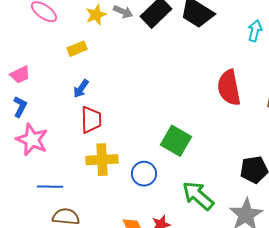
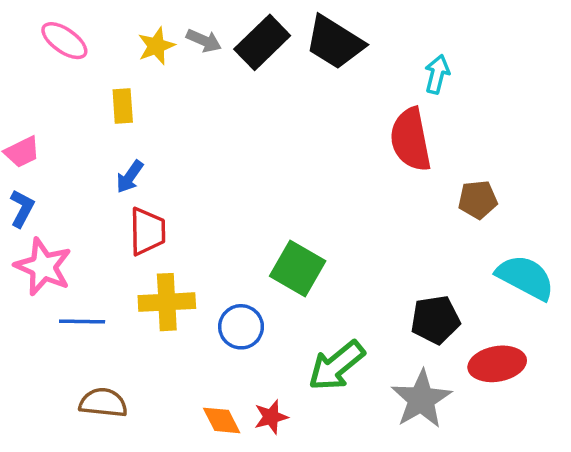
yellow rectangle: (77, 49) -> (123, 106), turned -72
red semicircle: (229, 88) -> (411, 140), moved
blue line: (50, 187) -> (82, 321), moved
green arrow: (198, 196) -> (336, 366), turned -80

